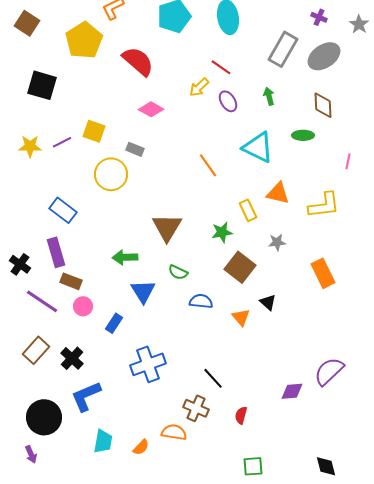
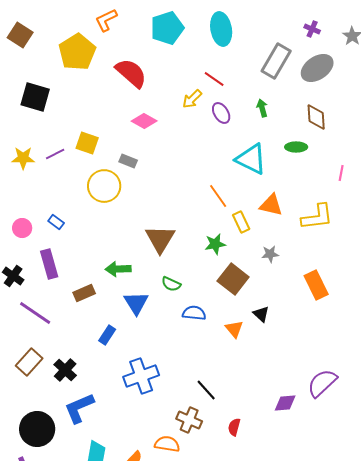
orange line: (208, 165) -> (218, 196), moved
blue rectangle: (63, 210) -> (56, 222), size x0.6
brown rectangle: (71, 281) -> (84, 293), moved, turned -45
pink circle: (83, 306) -> (22, 228), moved

